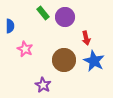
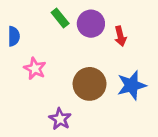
red arrow: (86, 38) -> (120, 36), moved
blue star: (94, 61) -> (132, 85), turned 30

